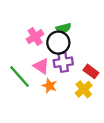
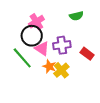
green semicircle: (63, 28) -> (76, 16), moved
black circle: (58, 43) -> (32, 36), moved
yellow cross: (84, 89) -> (61, 70), moved

